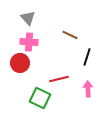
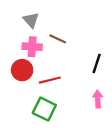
brown line: (70, 35) -> (58, 39), moved
red line: (59, 79) -> (50, 80), moved

